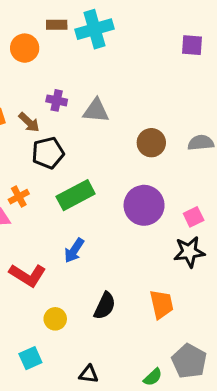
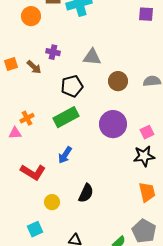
gray triangle: (96, 111) -> (92, 57), moved
black pentagon: (48, 153) -> (72, 86), moved
orange trapezoid: (161, 304) -> (147, 192), moved

